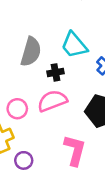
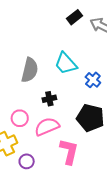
black cross: (55, 72) -> (49, 99), moved
pink semicircle: (52, 101) -> (47, 127), moved

